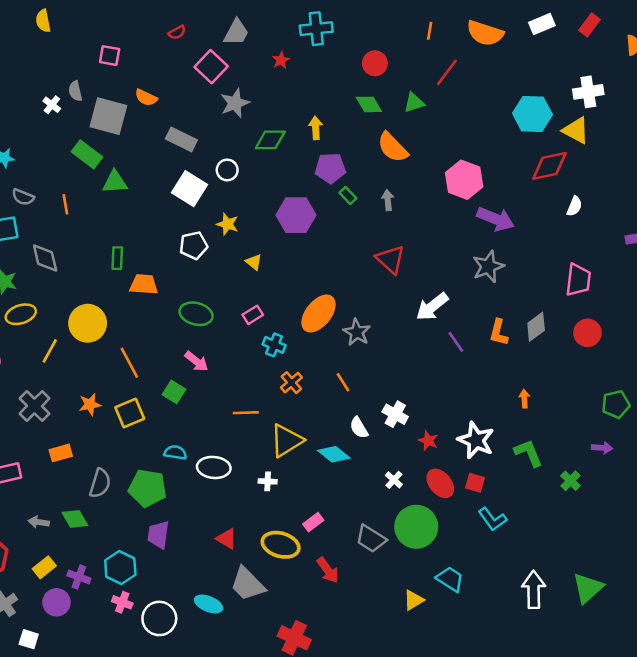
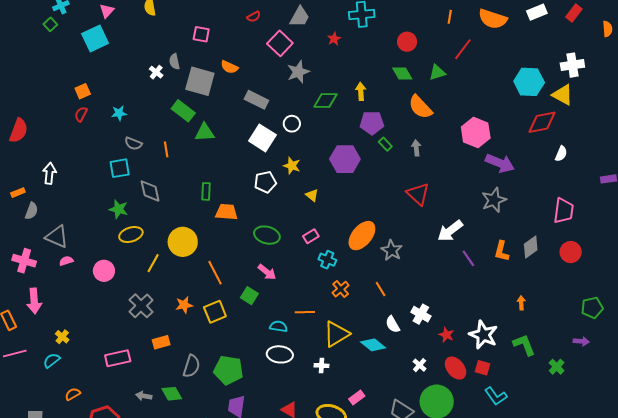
cyan semicircle: (175, 453) -> (279, 326), moved

